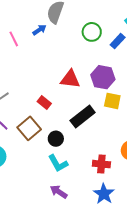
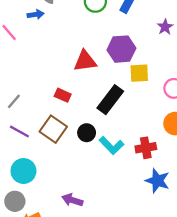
blue arrow: (39, 30) -> (36, 14), turned 40
cyan L-shape: (58, 163) -> (111, 145), moved
purple arrow: (59, 192) -> (72, 200), moved

